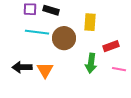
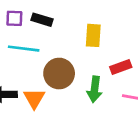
brown circle: (64, 38) -> (59, 74), moved

